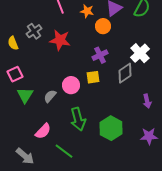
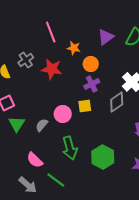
orange star: (87, 11) -> (74, 48), moved
orange circle: (103, 26) -> (91, 64), moved
pink semicircle: (43, 131) -> (35, 160), turned 90
gray arrow: (25, 156) -> (28, 185), moved

